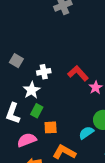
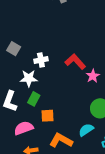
white star: (32, 90) -> (29, 78), turned 30
cyan semicircle: (86, 133) -> (86, 130), moved

